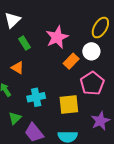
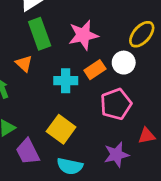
green rectangle: (24, 43) -> (40, 34), size x1.6
cyan cross: (36, 97) -> (66, 81), moved
yellow square: (69, 104) -> (61, 129), moved, turned 30

